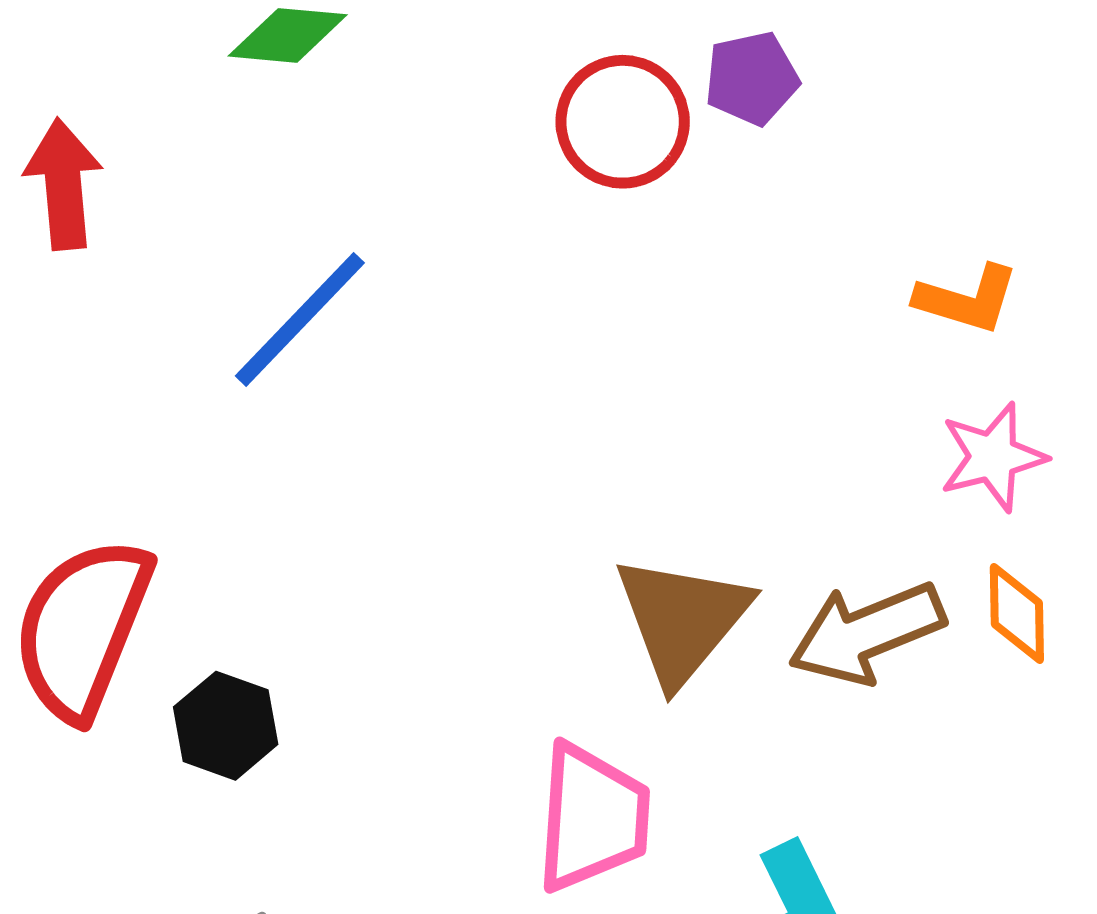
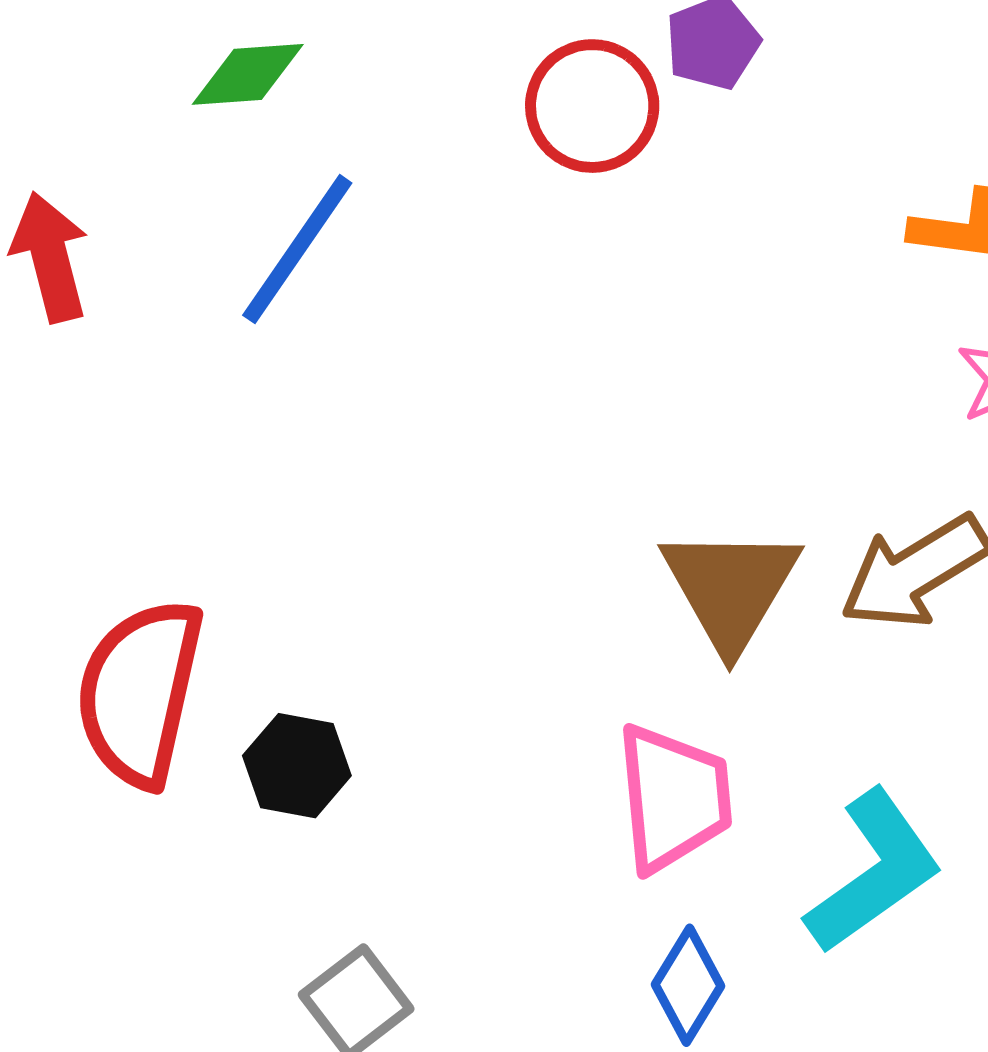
blue line: (300, 319) -> (297, 249), moved

